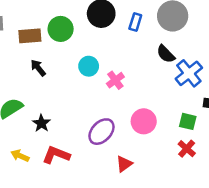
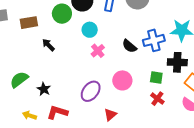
green circle: (61, 29) -> (62, 14), moved
black semicircle: (166, 54) -> (129, 46), moved
cyan circle: (89, 66) -> (90, 30), moved
black arrow: (38, 68) -> (48, 45), moved
blue cross: (189, 73) -> (154, 40), turned 30

